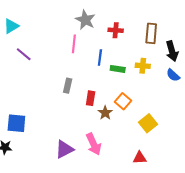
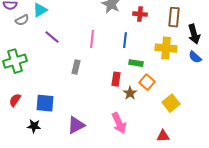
pink line: (74, 44) -> (92, 39), moved
yellow cross: (143, 66) -> (166, 48), size x1.5
green rectangle: (118, 69) -> (136, 63), moved
gray rectangle: (68, 86) -> (76, 67), moved
purple triangle: (64, 149) -> (76, 125), moved

